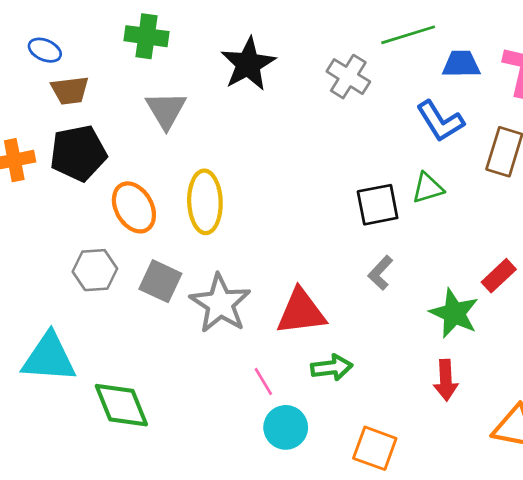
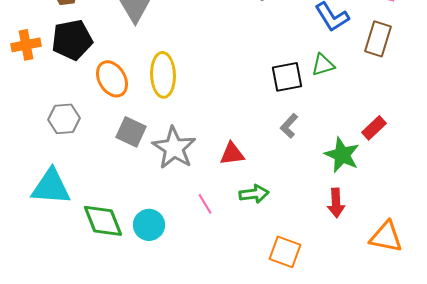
gray hexagon: (95, 270) -> (64, 119), moved
red triangle: (301, 312) -> (232, 154), size x0.7
cyan circle: (286, 427) -> (149, 225), moved

